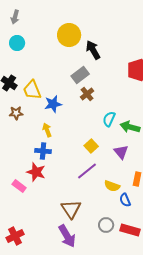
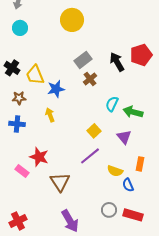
black arrow: (93, 50) -> (117, 62), moved
blue cross: (43, 151) -> (17, 124), moved
brown triangle: (71, 209) -> (60, 182), moved

